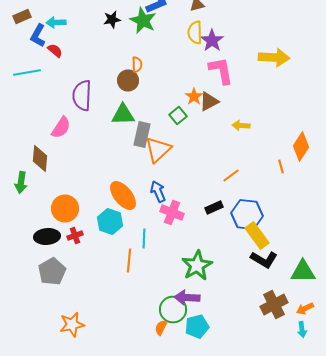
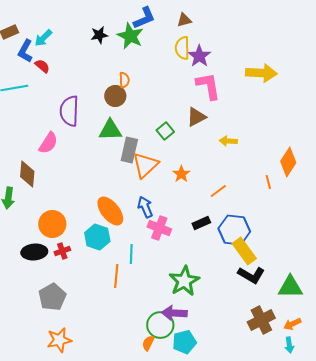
cyan arrow: (56, 22) -> (43, 38), turned -42
orange star: (194, 96) -> (181, 174), moved
gray pentagon: (52, 272) -> (52, 297), moved

